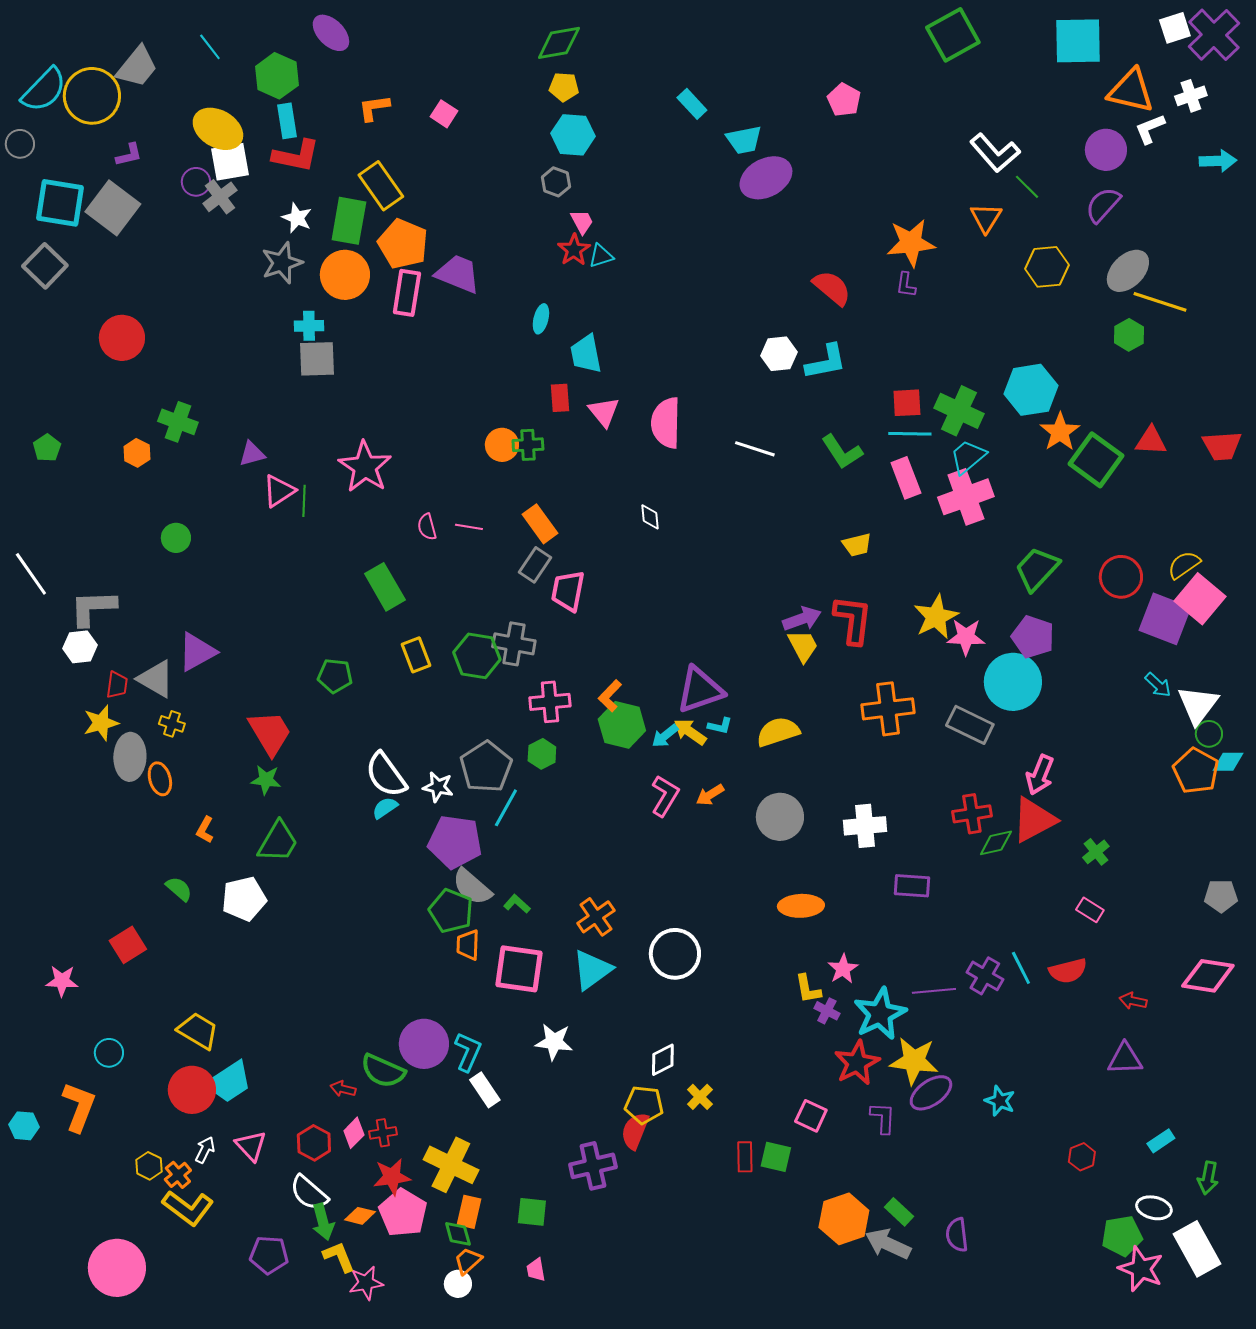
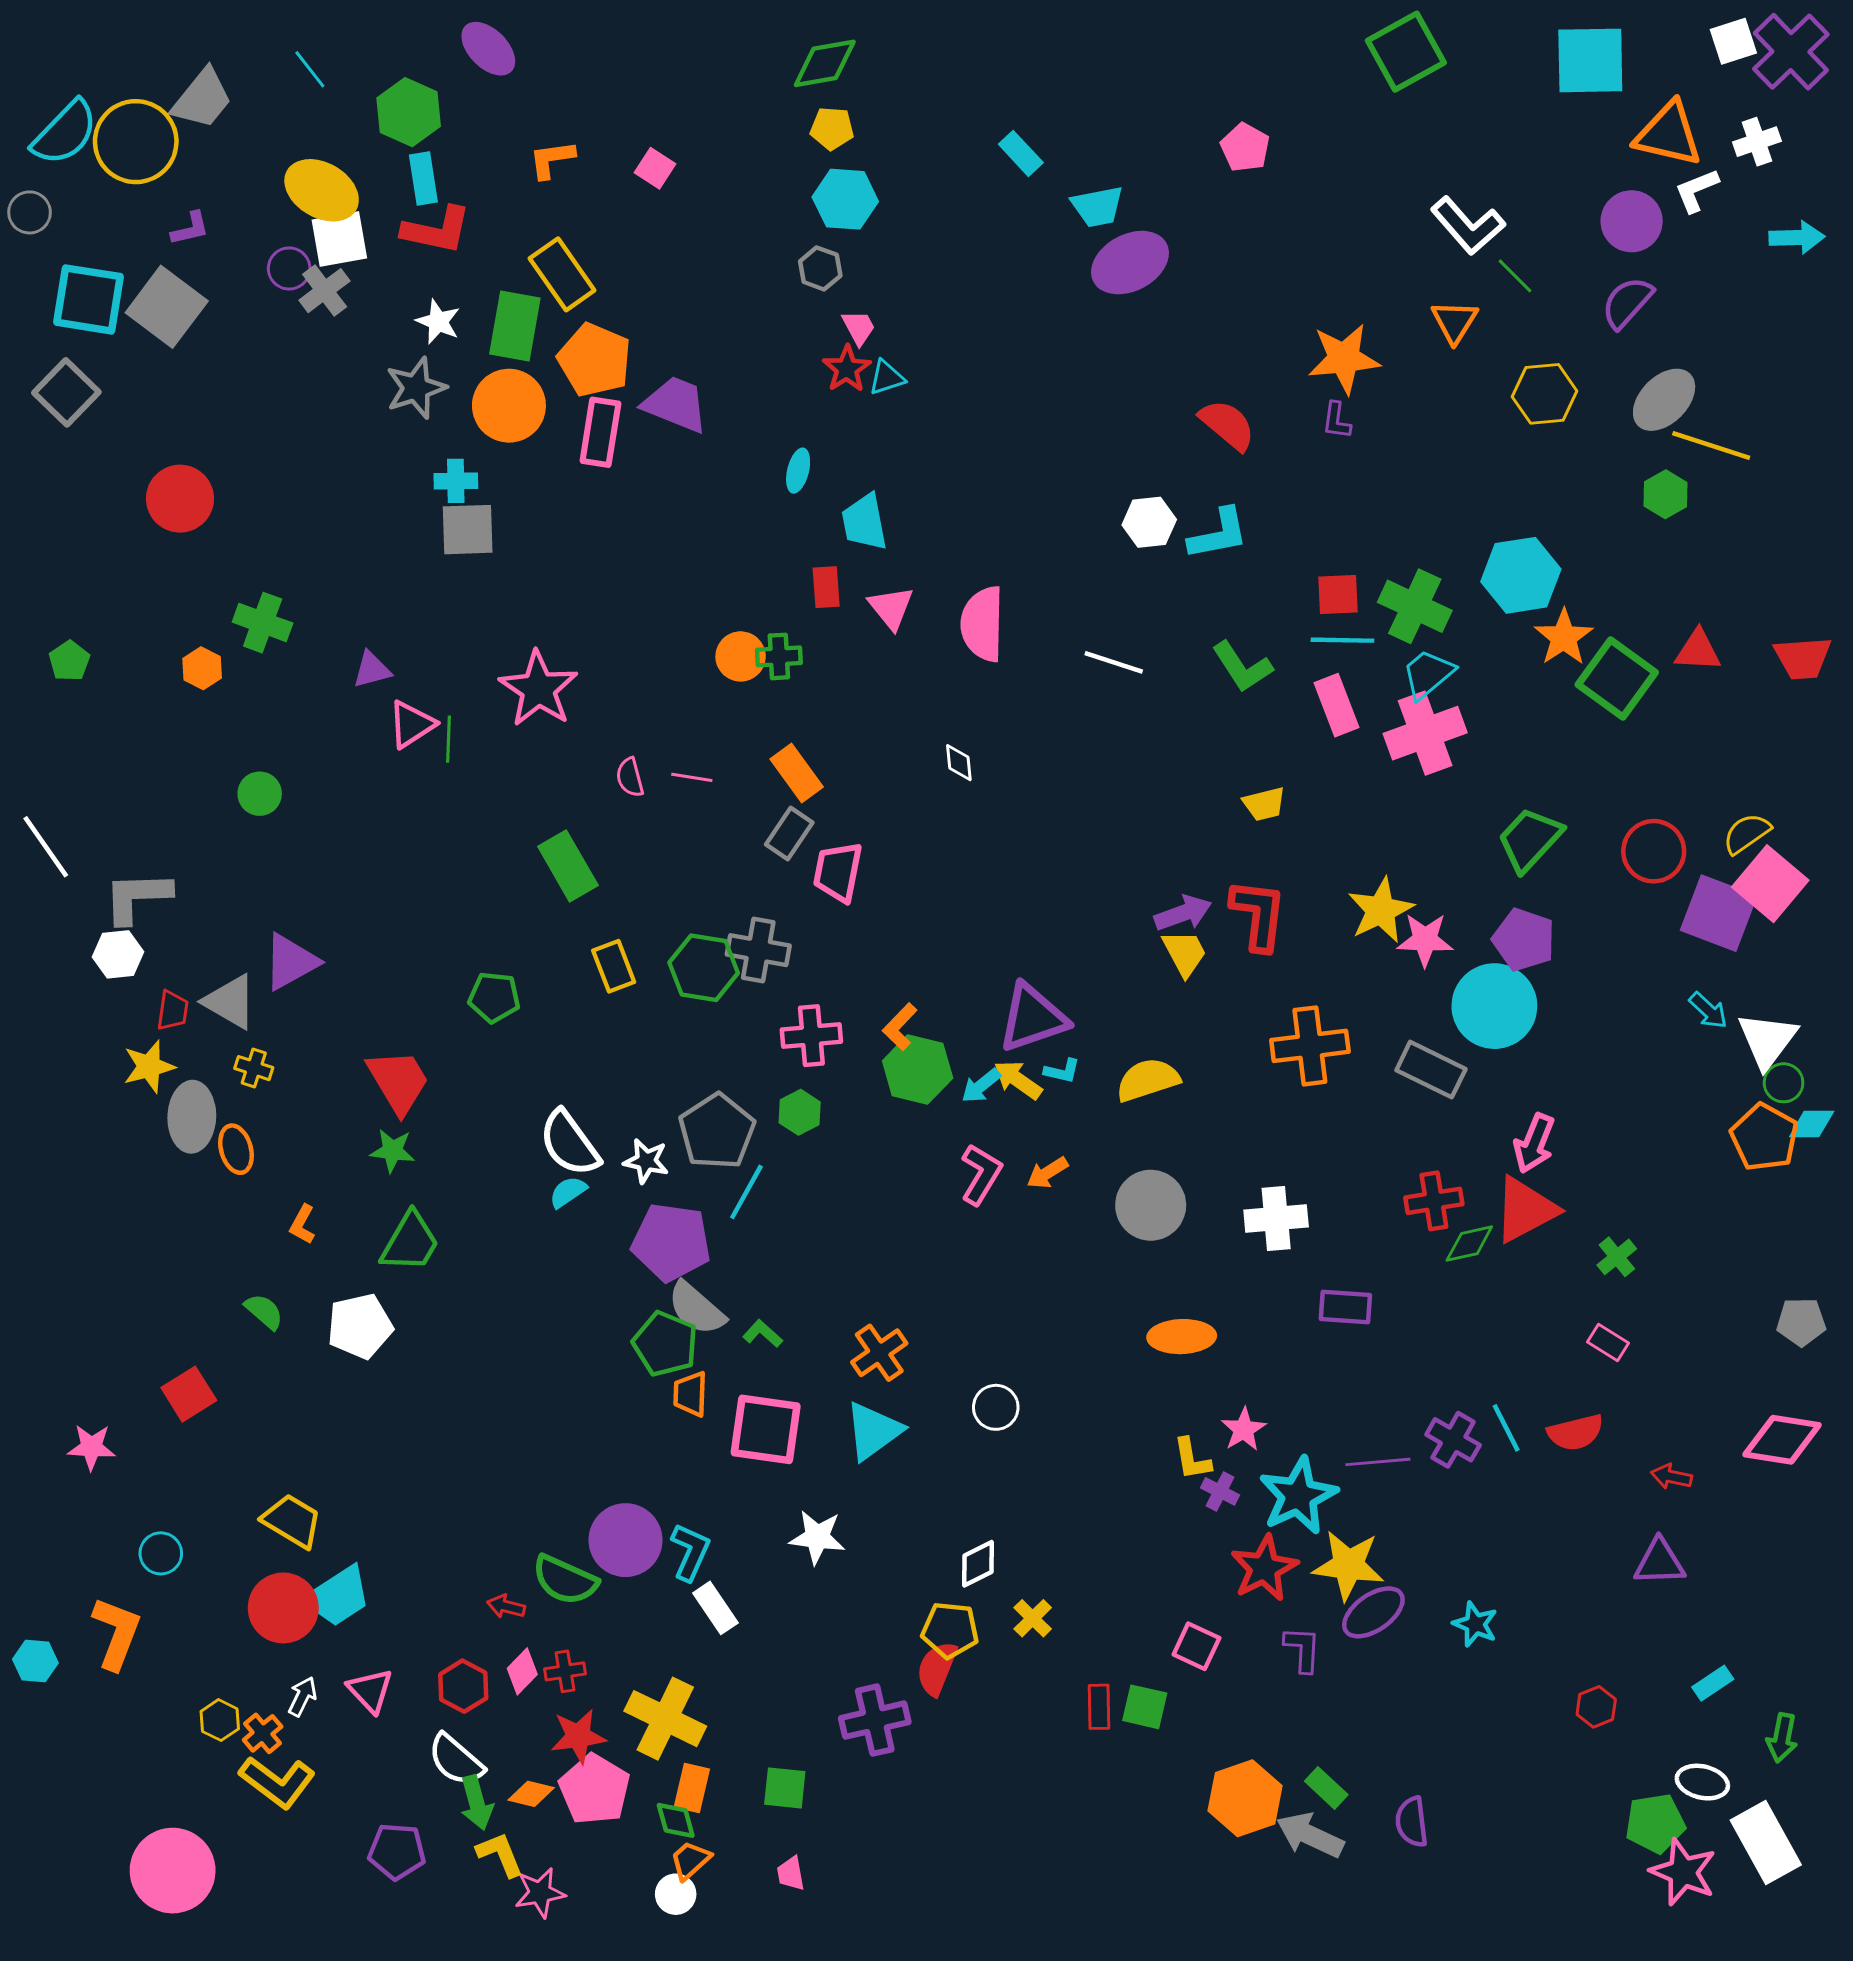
white circle: (675, 954) -> (996, 1407), size x0.6

